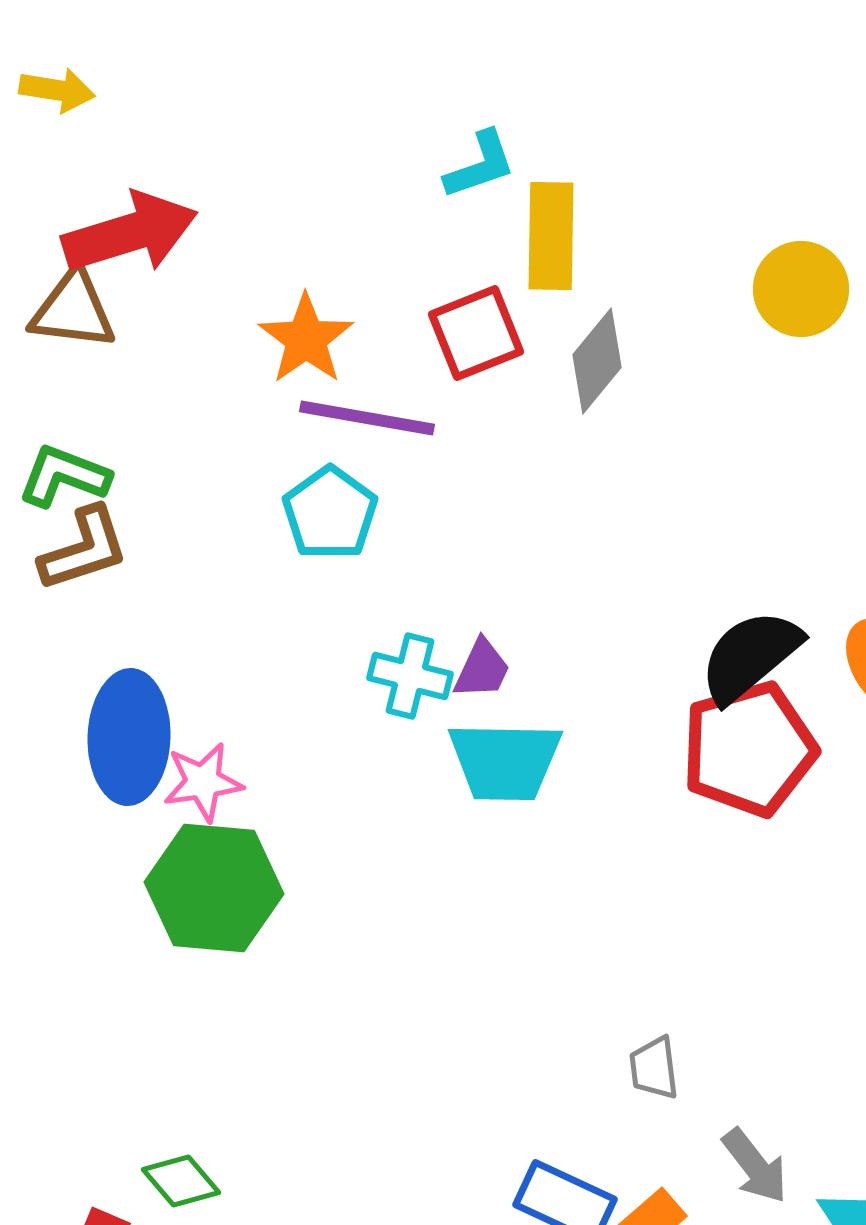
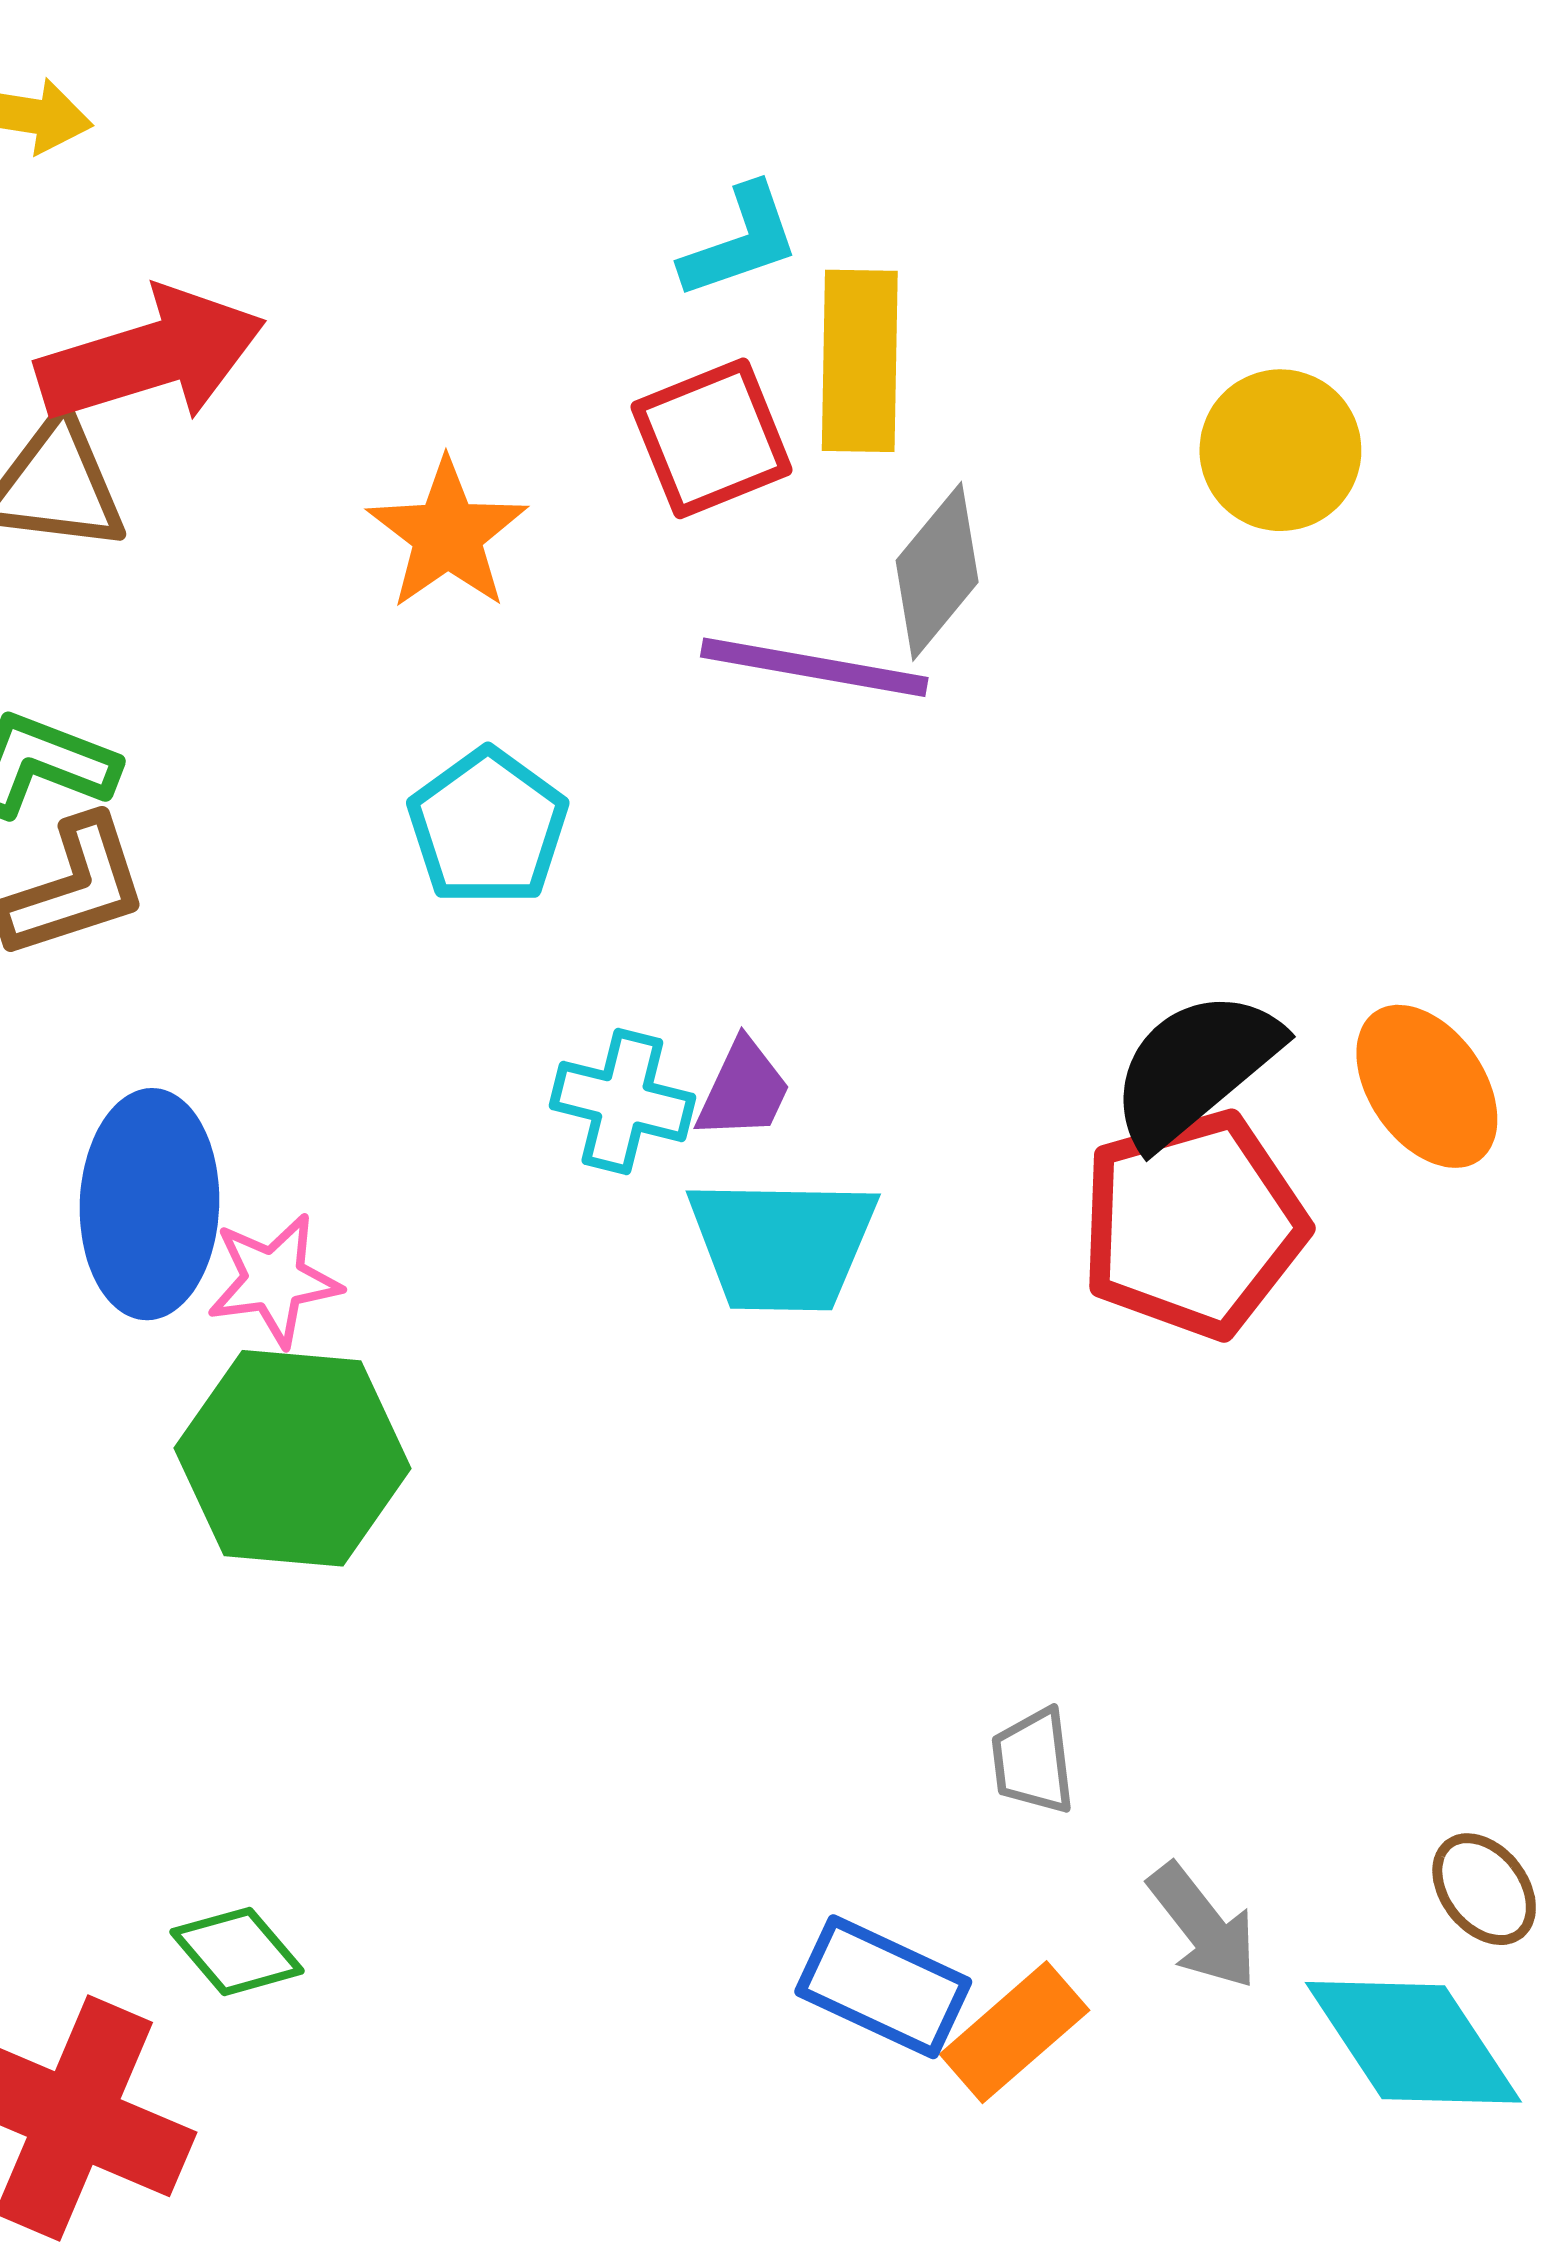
red square: (476, 333) -> (712, 438), moved
purple line: (367, 418) -> (814, 667), moved

